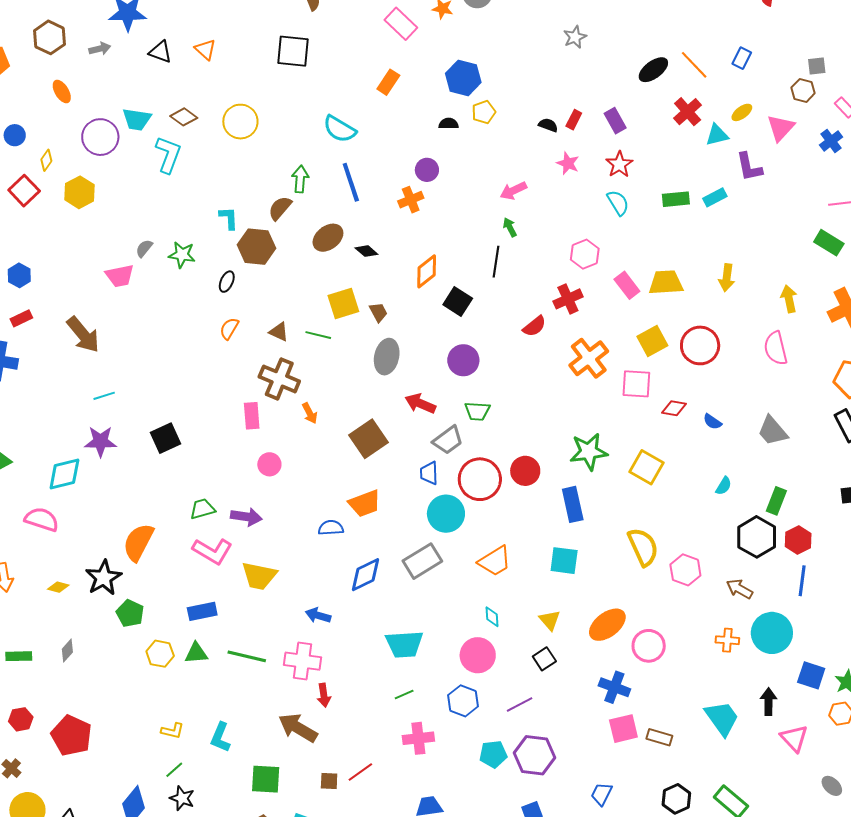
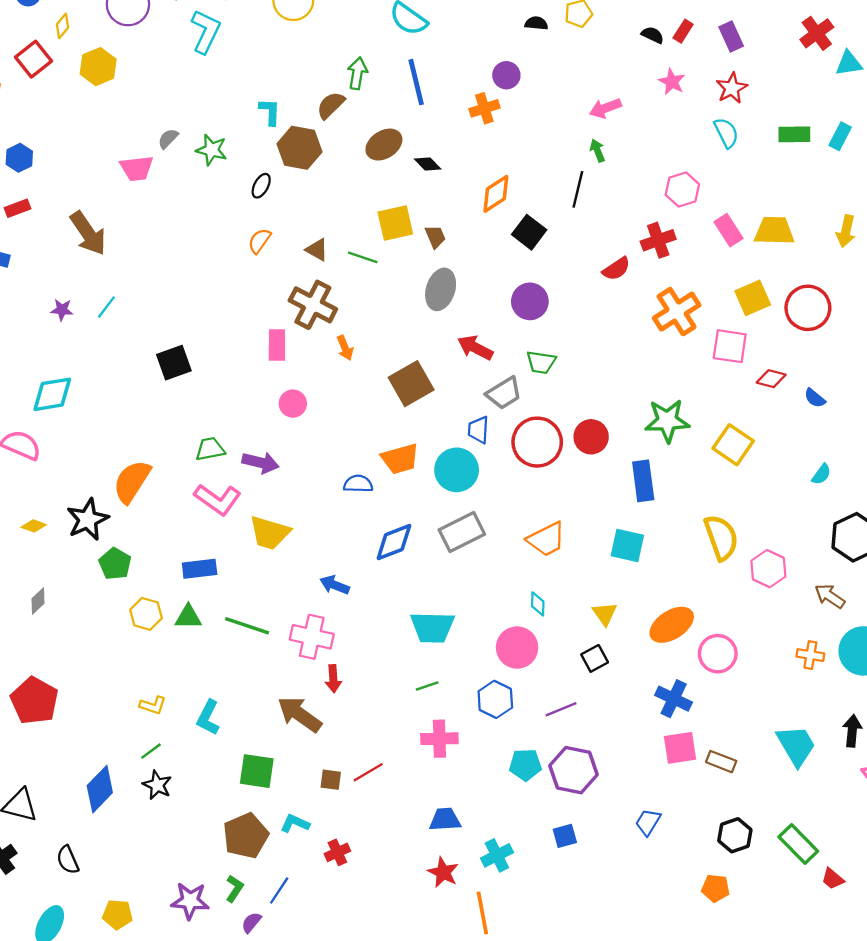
cyan rectangle: (715, 197) -> (840, 136), turned -40
cyan line: (104, 396) -> (106, 307), turned -40
purple star: (100, 441) -> (62, 310), moved, size x0.6
cyan circle: (446, 514) -> (457, 470), moved

